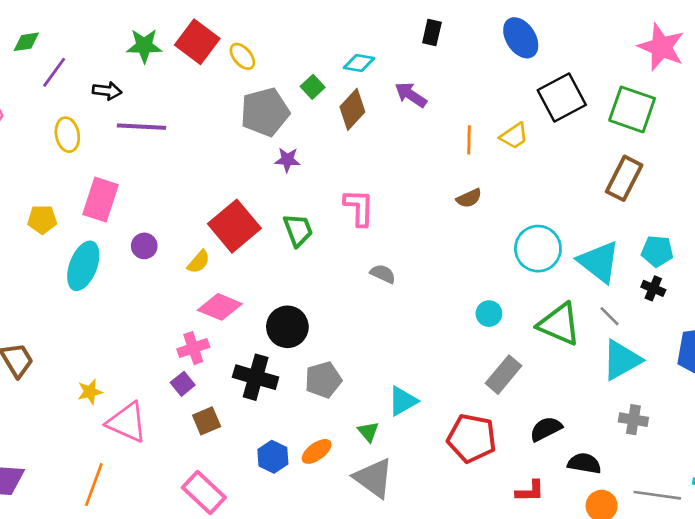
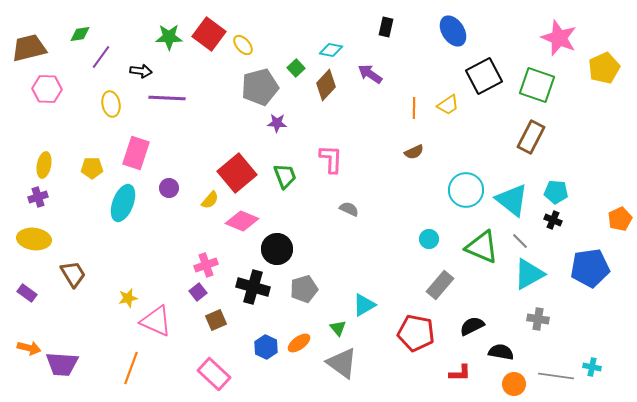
pink diamond: (220, 307) -> (242, 221), moved

